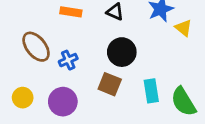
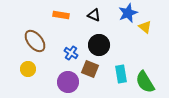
blue cross: (68, 60) -> (71, 53), moved, turned -32
yellow circle: (23, 98) -> (28, 69), moved
purple circle: (63, 102) -> (68, 82), moved

